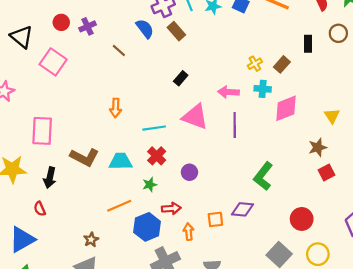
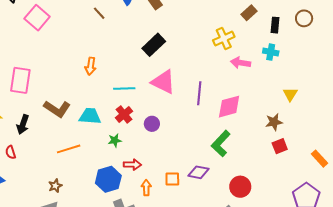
yellow cross: (255, 64) -> (224, 39), size x1.5
brown rectangle: (282, 64) -> (249, 13), moved
black rectangle: (181, 78) -> (154, 45), size x1.6
cyan cross: (263, 89) -> (271, 52), moved
pink arrow: (228, 92) -> (241, 63), moved
pink diamond: (286, 108) -> (229, 107), moved
purple circle: (189, 172) -> (152, 124), moved
orange line: (119, 206) -> (69, 149), moved
red circle: (302, 219) -> (240, 187), moved

